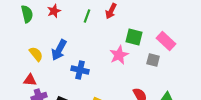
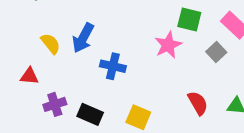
gray square: (153, 60) -> (216, 52), turned 32
red triangle: (30, 80) -> (29, 76), moved

